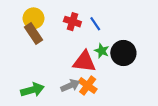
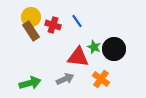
red cross: (72, 22) -> (53, 25), moved
blue line: (95, 24) -> (77, 21), moved
orange cross: (88, 86) -> (101, 79), moved

